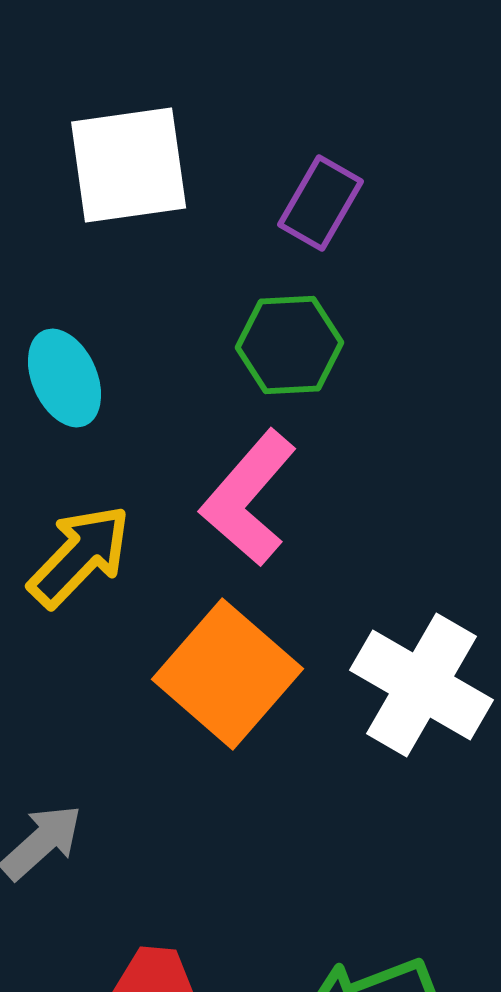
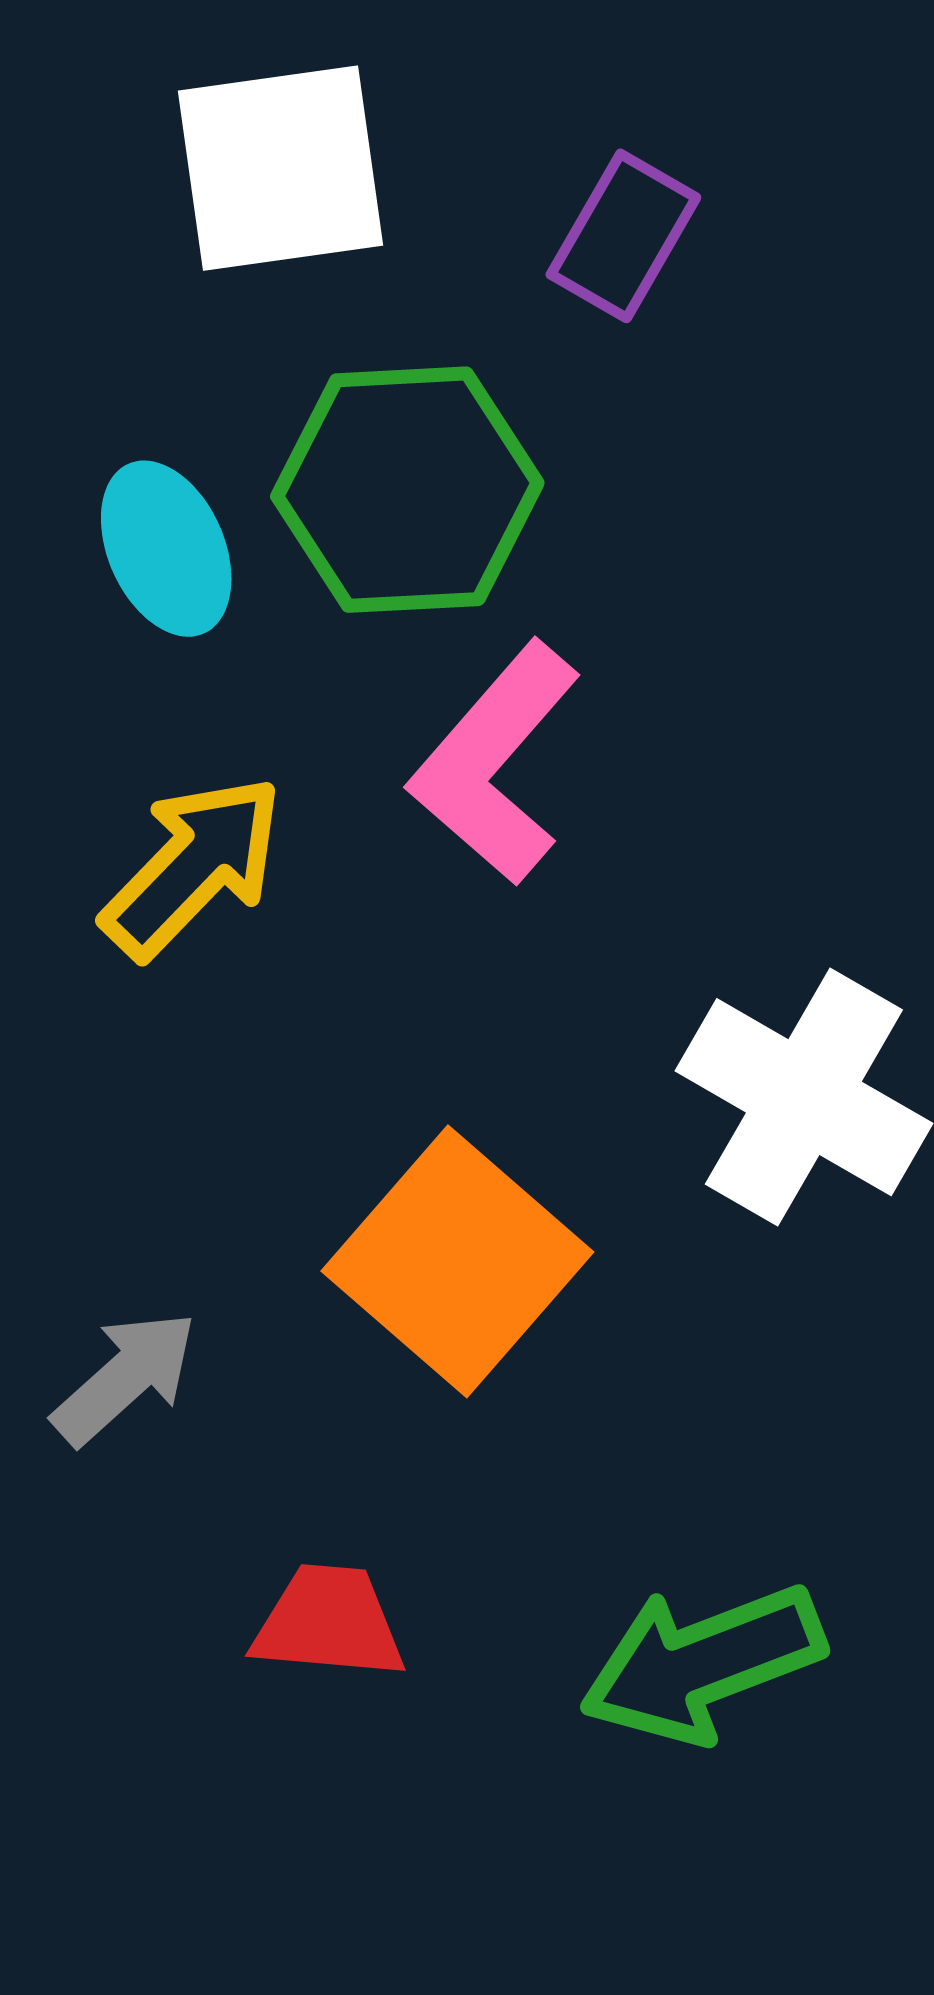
green hexagon: (290, 345) -> (407, 490), moved, size x1.4
orange square: (228, 674) -> (457, 1261), moved

